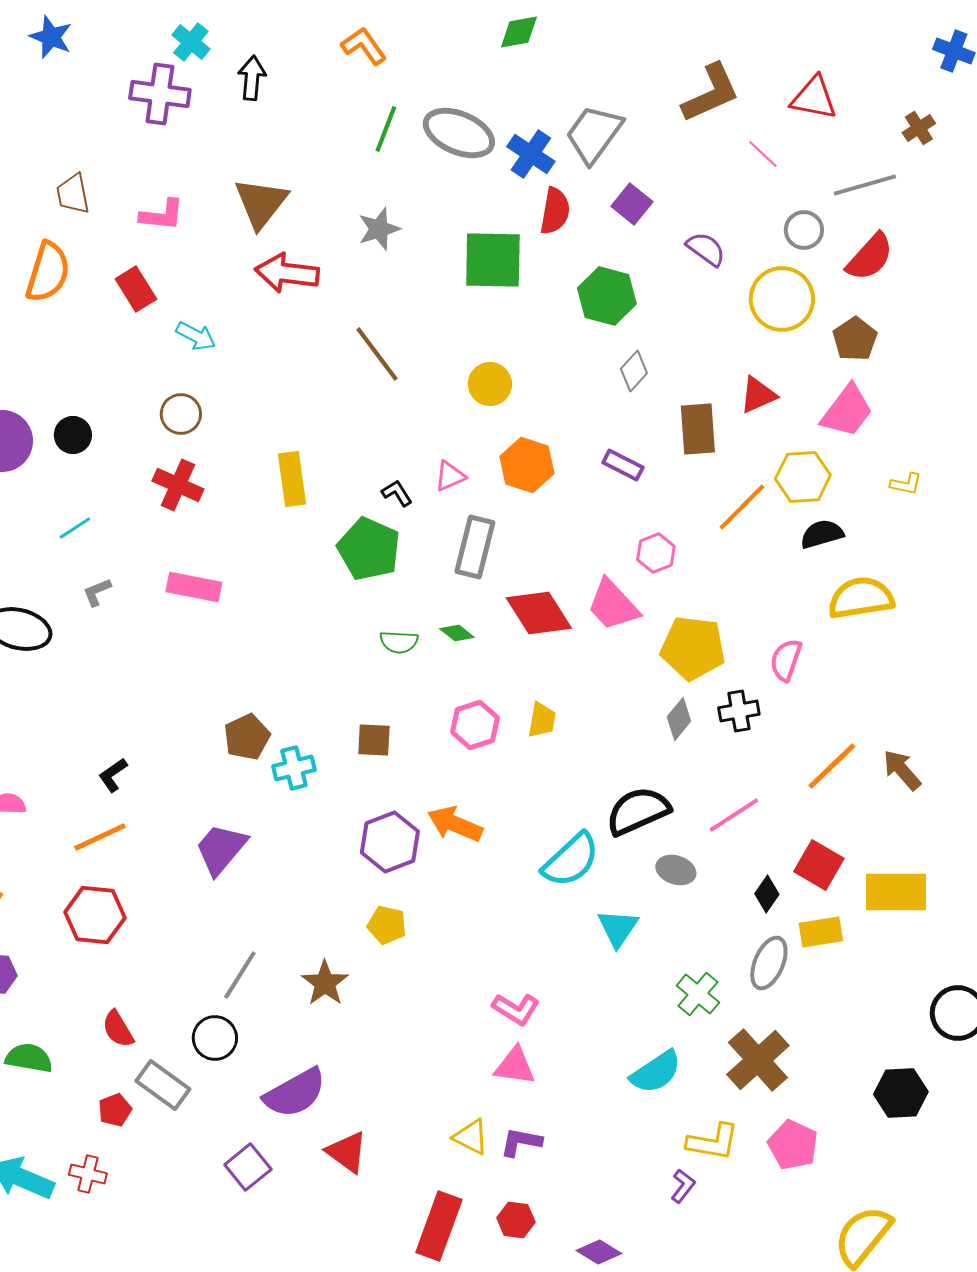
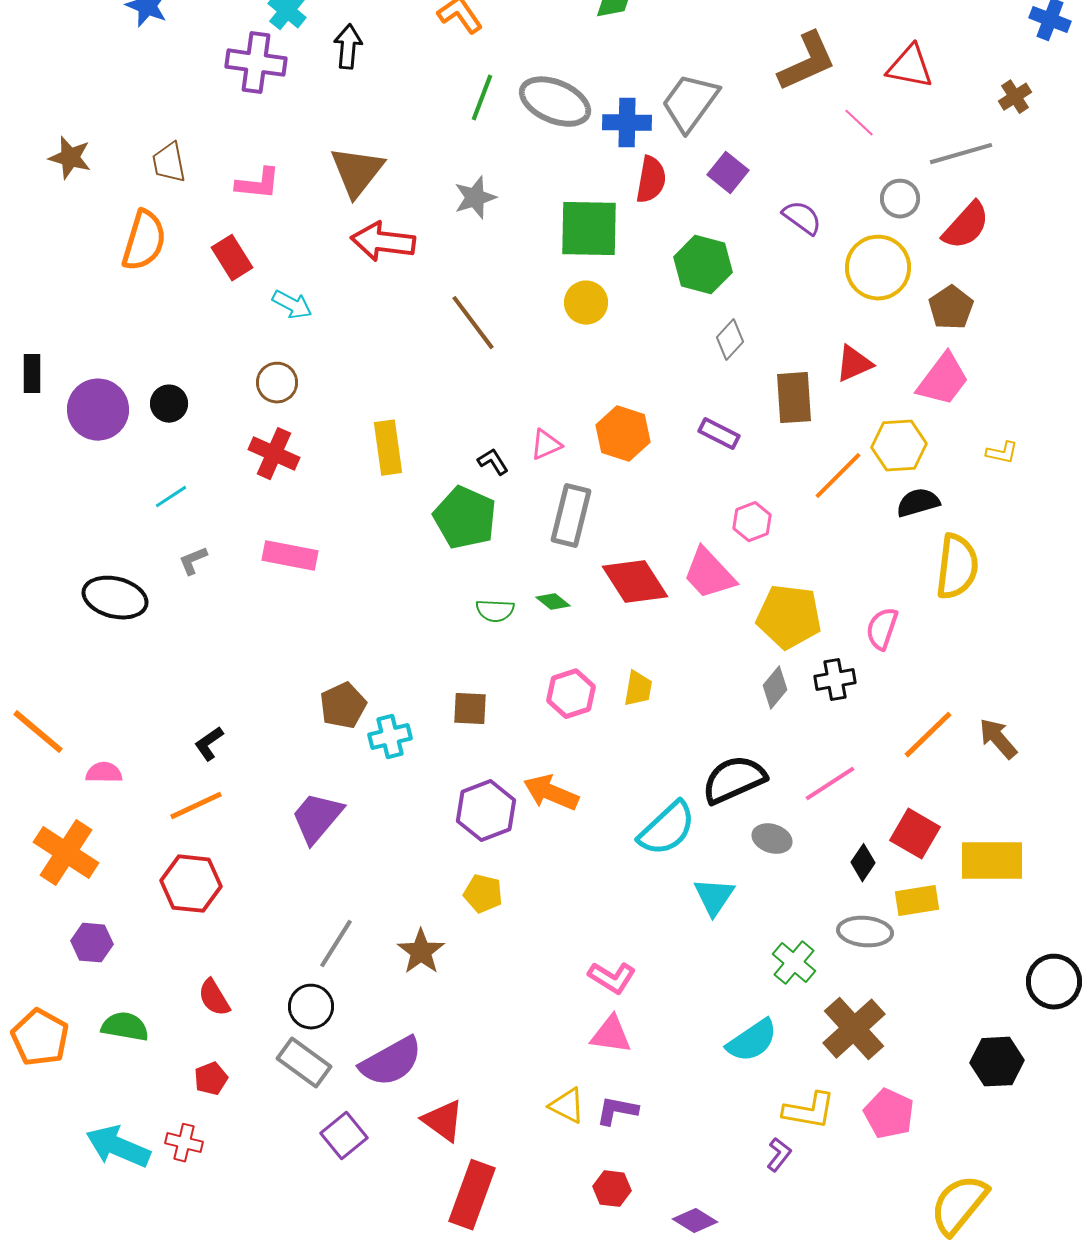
blue cross: (531, 154) -> (627, 123), turned -33
yellow circle: (490, 384) -> (586, 303), moved
yellow semicircle: (861, 598) -> (957, 567), turned 106
gray ellipse: (769, 963) -> (865, 932), turned 72
gray rectangle: (163, 1085) -> (304, 1063), moved
red rectangle: (439, 1226) -> (472, 1195), moved

